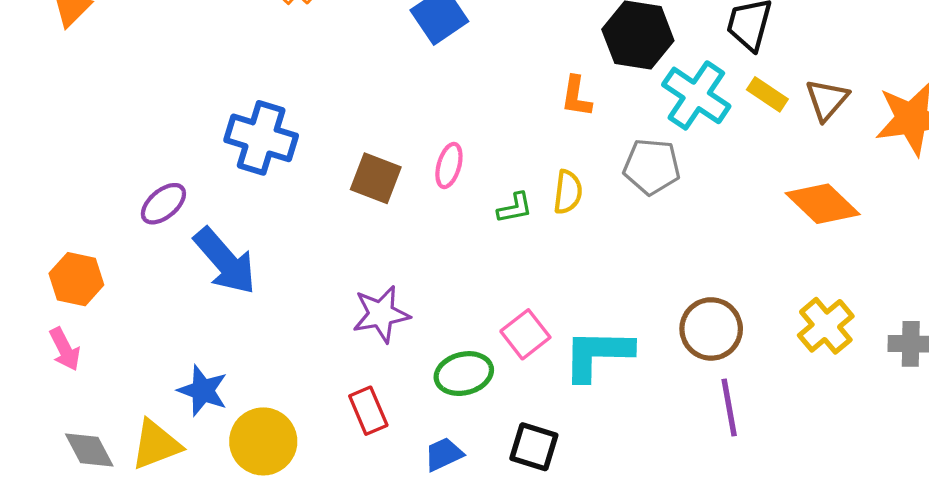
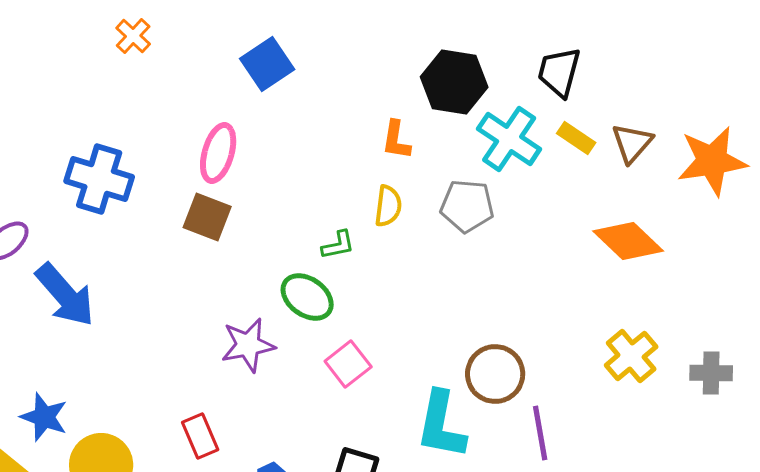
pink ellipse: (449, 165) -> (218, 153), moved, size x1.4
yellow semicircle: (568, 192) -> (388, 206), moved
purple star: (381, 314) -> (248, 345), moved
brown circle: (711, 329) -> (495, 374), moved
cyan L-shape: (598, 354) -> (441, 425), moved, turned -80
green ellipse: (464, 374) -> (307, 297), moved, turned 50

